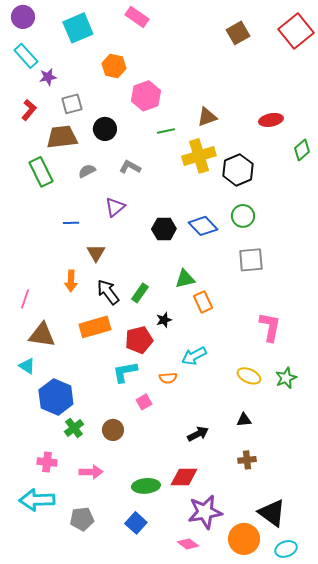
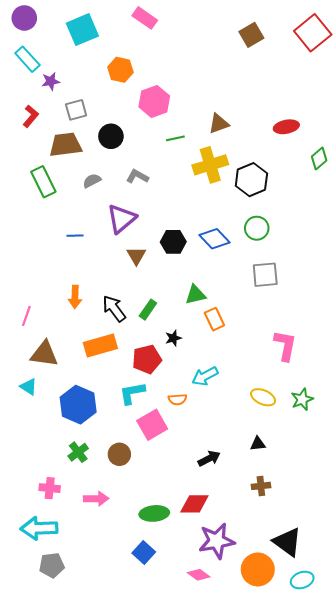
purple triangle: (115, 207) -> (121, 219), size x1.4
brown triangle: (96, 253) -> (136, 256), moved
blue hexagon: (56, 397) -> (78, 405), moved
pink square: (144, 402) -> (152, 425), size x1.8
gray pentagon: (82, 519) -> (52, 565), moved

